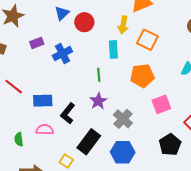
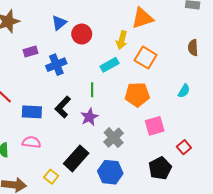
cyan rectangle: (113, 49) -> (109, 65), turned 60
black L-shape: (68, 113) -> (63, 107), moved

